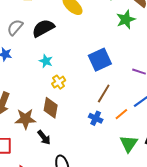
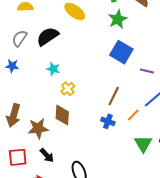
green star: (126, 19) -> (118, 19), moved
blue square: (100, 60) -> (121, 52), moved, turned -30
black arrow: (44, 137) -> (47, 155), moved

